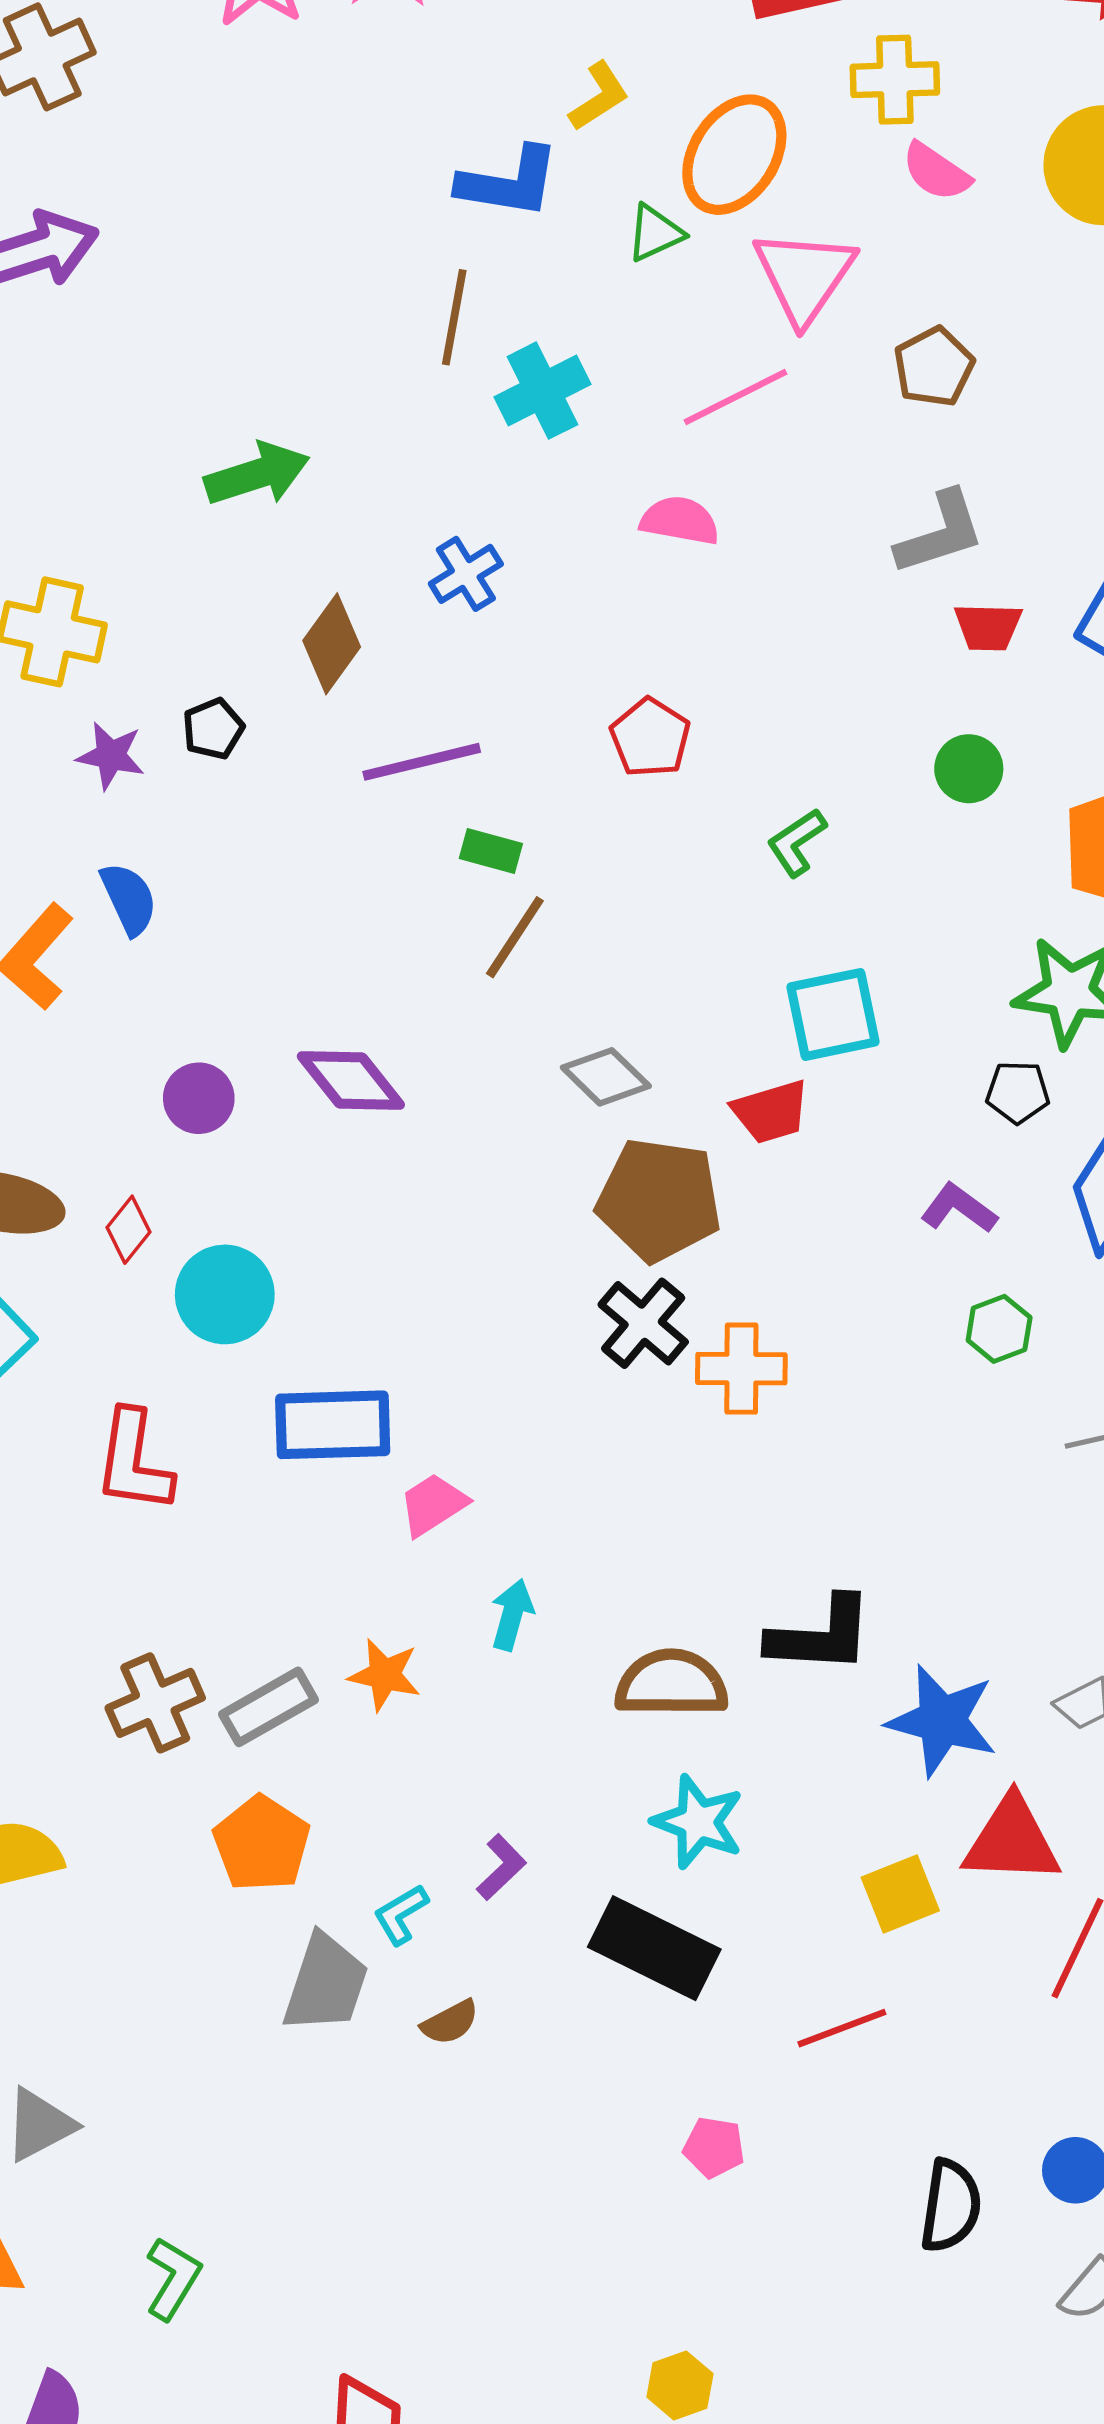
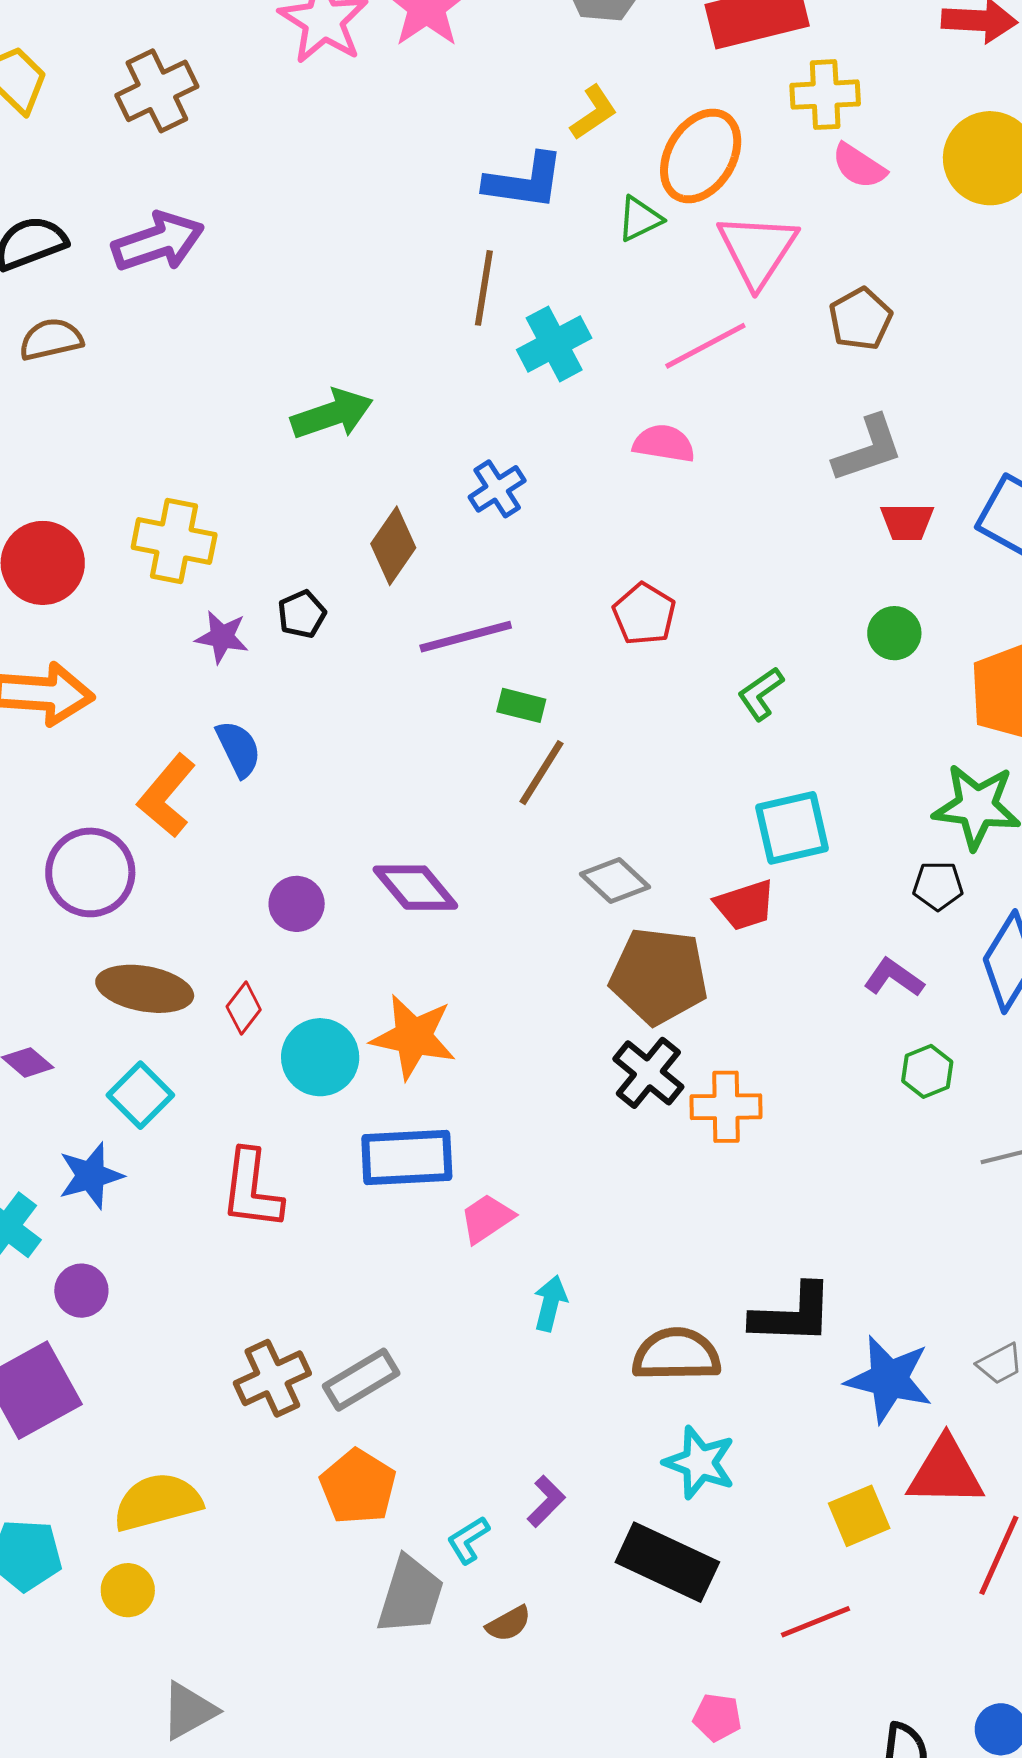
orange star: (385, 1675) -> (413, 1037), moved, size x1.5

